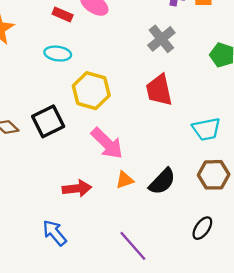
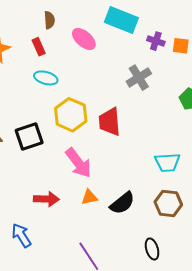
red rectangle: (63, 15) -> (39, 47), moved, turned 36
red trapezoid: (159, 90) -> (110, 122), moved
black ellipse: (202, 228) -> (152, 249), turned -60

